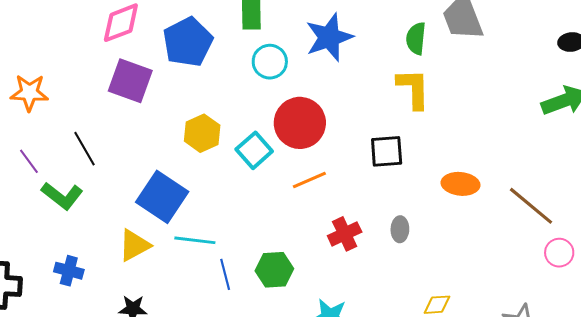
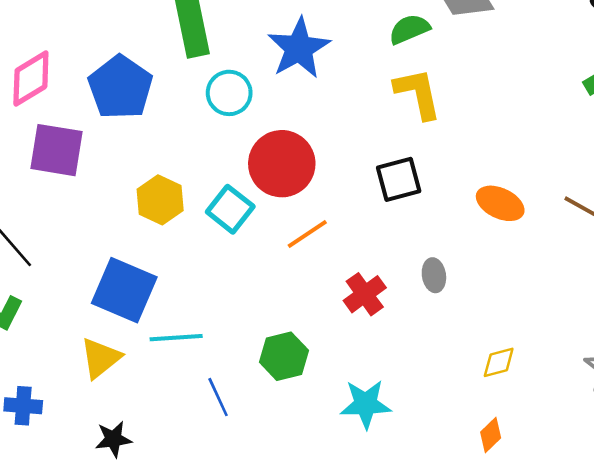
green semicircle: (416, 38) -> (409, 29), turned 72
orange ellipse: (460, 184) -> (500, 203), turned 30
blue line: (225, 274) -> (218, 397), moved

